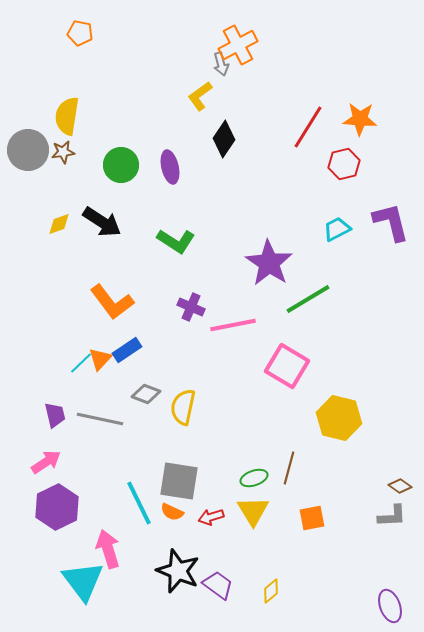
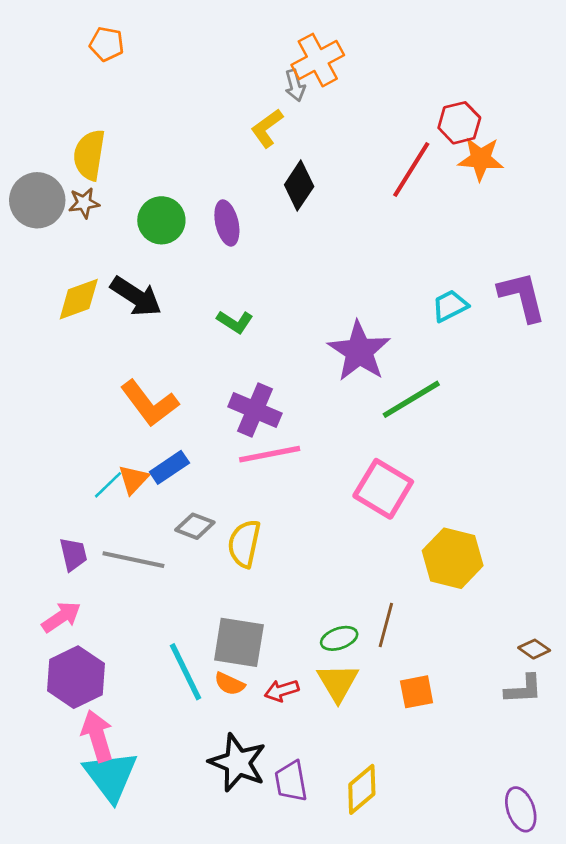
red hexagon: (344, 164) -> (459, 123), moved
yellow diamond: (59, 224) -> (79, 299), size x1.5
green L-shape: (176, 241) -> (235, 322), size x0.7
purple cross: (191, 307) -> (255, 410), size x1.4
pink line: (233, 325) -> (270, 454), moved
pink arrow: (108, 549) -> (97, 736), moved
purple trapezoid: (218, 585) -> (291, 781), turned -136
yellow diamond: (271, 591) -> (362, 789), size x1.5

